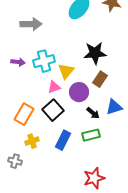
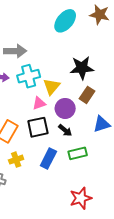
gray arrow: (31, 24) -> (15, 51), moved
black square: (53, 110) -> (38, 127), turned 30
black arrow: (93, 113) -> (65, 130), moved

